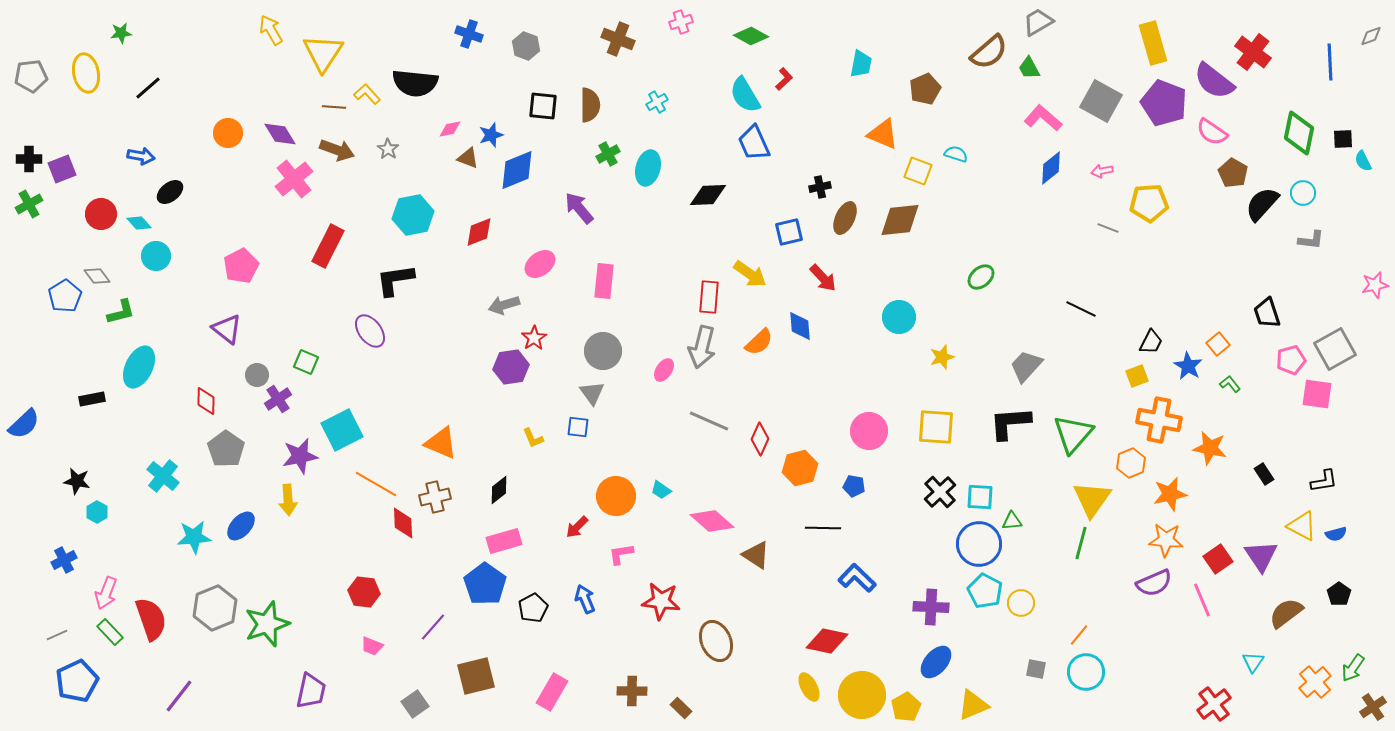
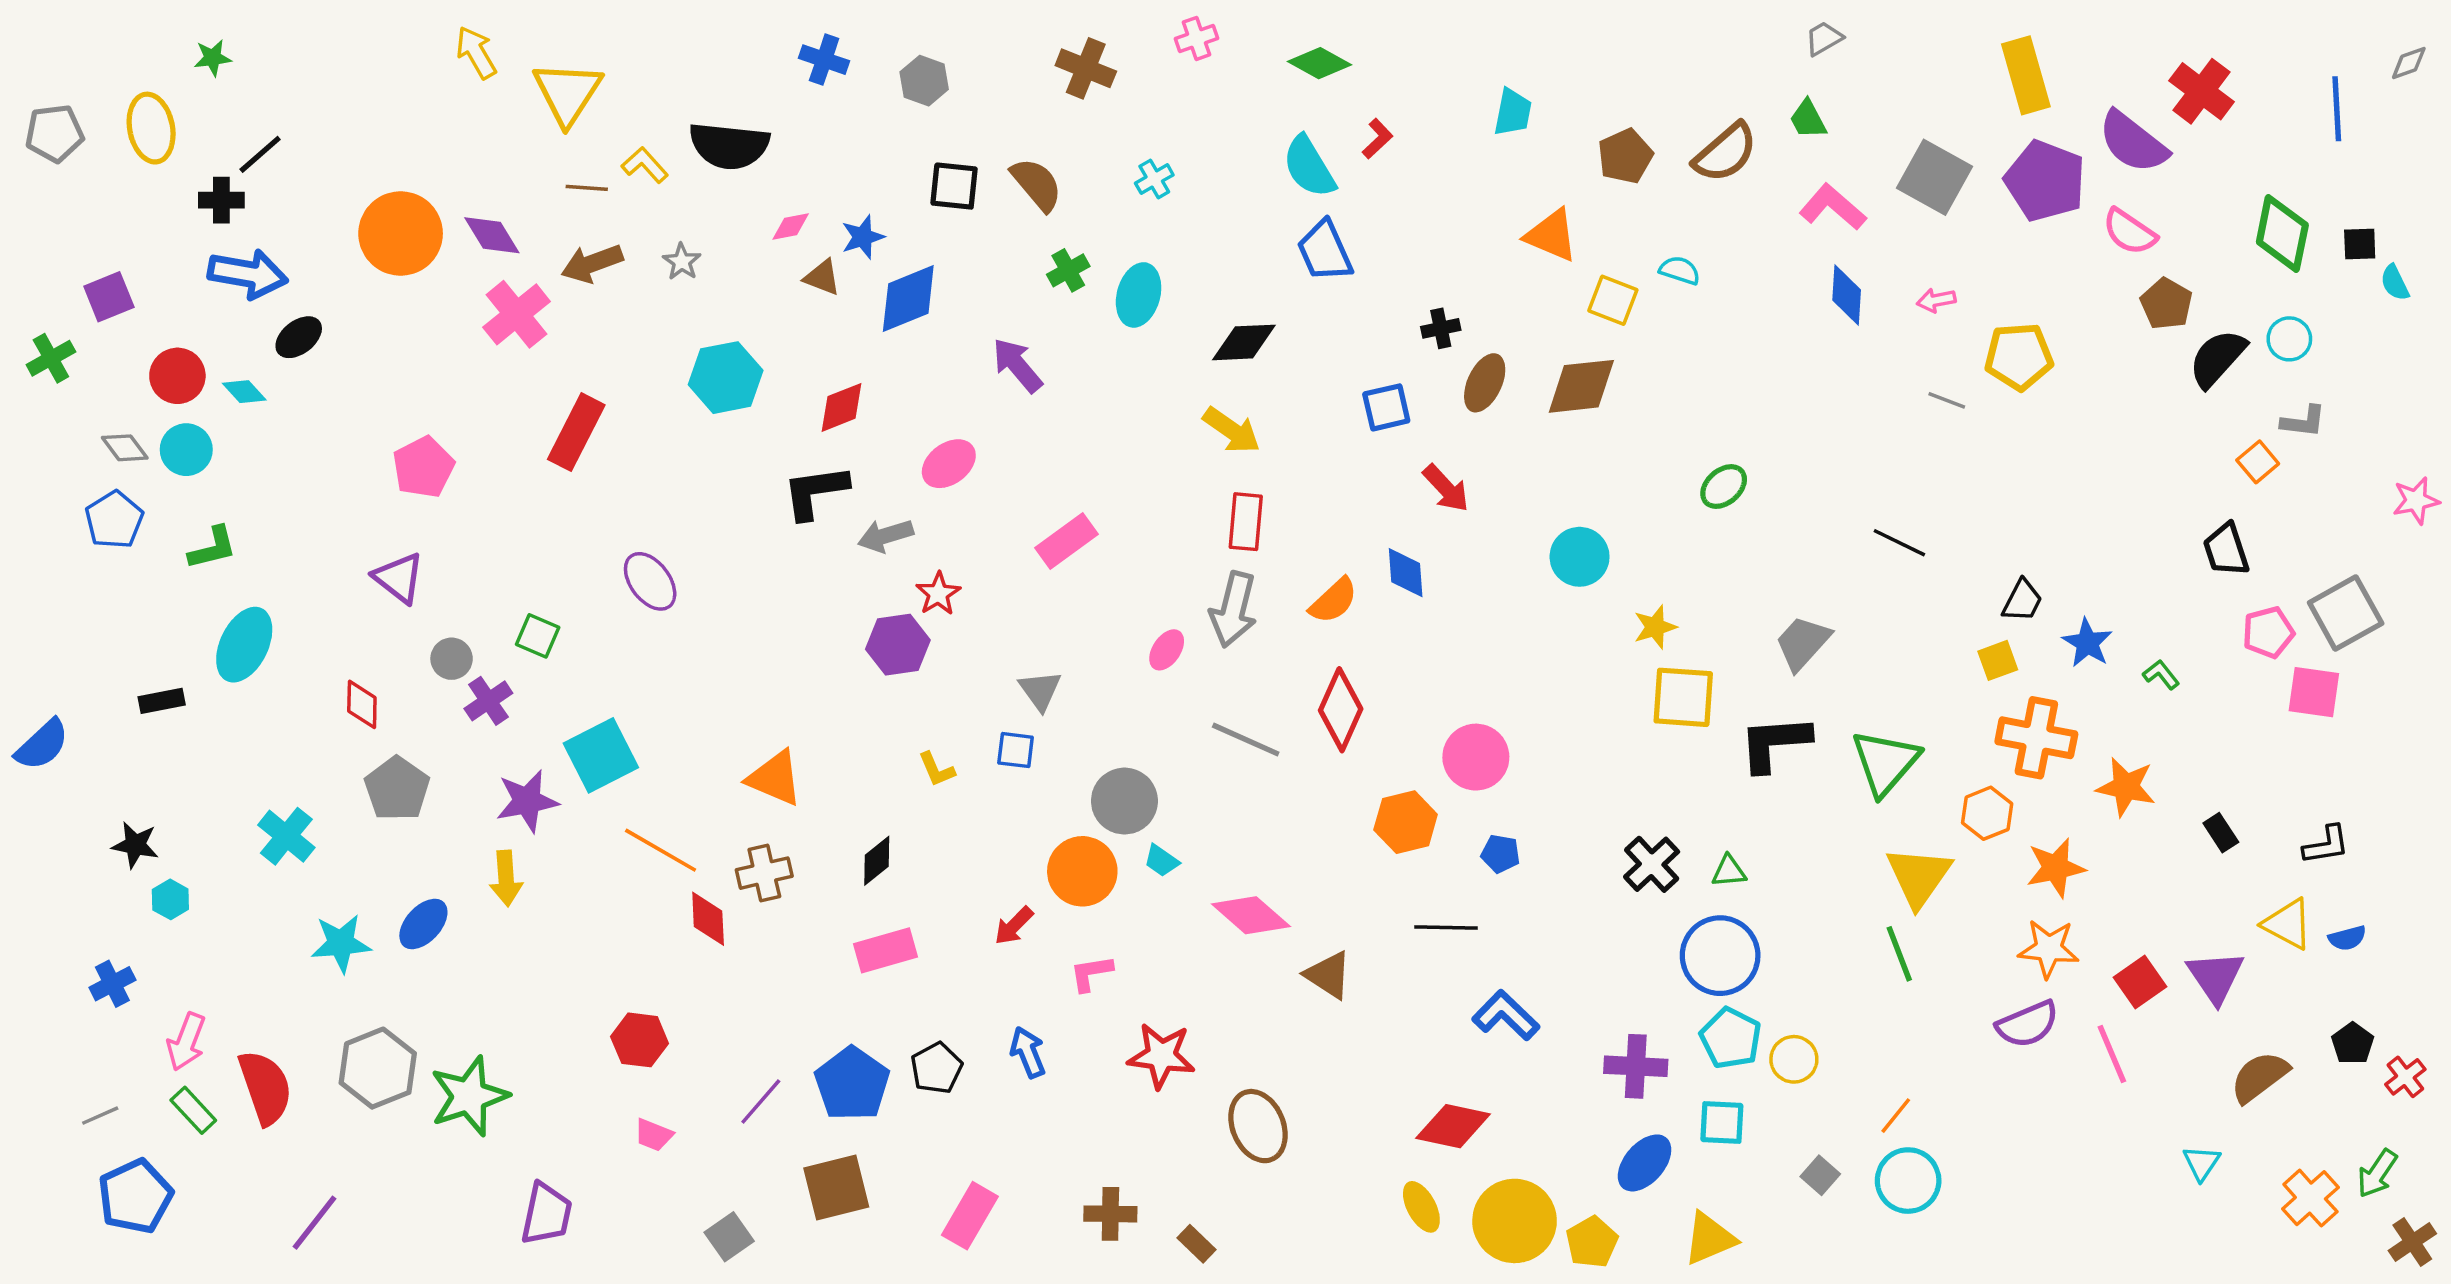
gray trapezoid: (1038, 22) -> (1824, 38), size x0.7
brown semicircle: (989, 52) -> (1725, 153), moved
brown semicircle: (590, 105) -> (1037, 184), turned -40
orange circle: (228, 133) -> (401, 233), size x1.6
brown arrow: (337, 150) -> (592, 263), turned 140
blue arrow: (141, 156) -> (248, 274), size x1.6
black cross: (29, 159) -> (221, 200), moved
blue diamond: (1051, 168) -> (1847, 295), turned -48
cyan circle: (156, 256) -> (186, 450), moved
yellow arrow: (750, 274) -> (1232, 430), moved
gray diamond: (97, 276) -> (125, 448), moved
black L-shape: (395, 280) -> (815, 492), moved
pink rectangle: (604, 281) -> (1066, 541), moved, turned 48
orange square: (1218, 344) -> (2258, 462), moved
gray circle: (603, 351) -> (1124, 801), moved
yellow square: (936, 427) -> (1683, 697), moved
pink circle: (869, 431) -> (1476, 757), moved
red diamond: (760, 439) -> (1341, 710), moved, size x1.4
cyan square: (980, 497) -> (1722, 1123), moved
green triangle: (1012, 521) -> (1729, 871), moved
green line: (1081, 543) -> (1899, 954), turned -36
blue pentagon: (485, 584) -> (852, 1084), moved
gray square: (1036, 669) -> (1820, 1175), turned 30
red cross: (1214, 704) -> (2405, 1077), moved, size x0.7

